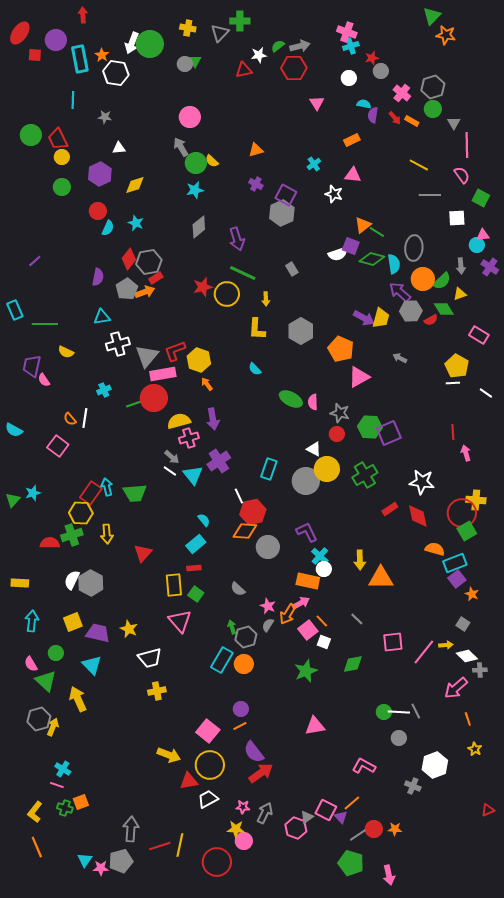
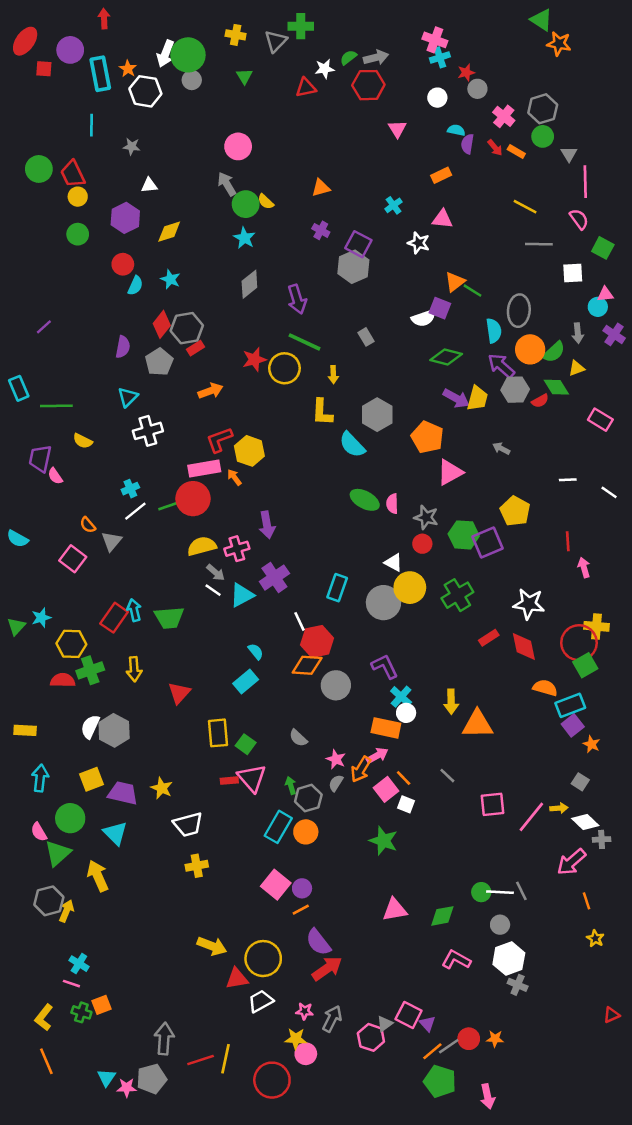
green triangle: (432, 16) -> (541, 20), turned -42
gray circle: (185, 64) -> (192, 80), moved
cyan star: (195, 190) -> (244, 238), turned -30
green diamond: (372, 259) -> (446, 357), moved
orange arrow: (145, 292) -> (211, 391), moved
cyan triangle: (102, 317) -> (128, 397), turned -36
gray triangle: (147, 356) -> (112, 541), moved, size x0.7
yellow pentagon: (457, 366) -> (515, 511), moved
cyan semicircle: (255, 369) -> (352, 445), moved, size x1.6
orange arrow: (207, 384) -> (234, 477), moved
white line: (85, 418) -> (135, 511), moved, turned 42
yellow semicircle: (179, 421) -> (202, 546), moved
cyan triangle: (193, 475) -> (242, 595), turned 40
yellow hexagon: (81, 513) -> (71, 644), moved
red rectangle: (194, 568) -> (229, 781), moved
pink triangle: (180, 621) -> (252, 778), moved
green circle: (56, 653) -> (70, 818), size x1.5
green diamond: (353, 664) -> (442, 916), moved
green star: (306, 671) -> (383, 841), turned -30
green triangle: (46, 681) -> (58, 853), turned 35
pink square: (208, 731) -> (276, 885), moved
white hexagon: (435, 765) -> (509, 959), moved
orange line: (352, 803) -> (432, 1051), moved

